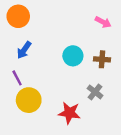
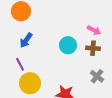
pink arrow: (103, 22) -> (94, 30), moved
gray cross: (95, 92) -> (97, 76), moved

